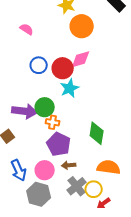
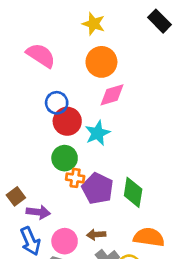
orange circle: (82, 26) -> (101, 62), moved
pink semicircle: (27, 29) -> (41, 55), size x1.6
red circle: (63, 68) -> (67, 121), moved
purple arrow: (25, 111) -> (38, 212), moved, size x0.7
purple pentagon: (59, 144) -> (98, 188), moved

